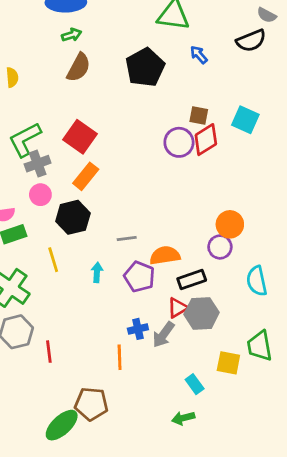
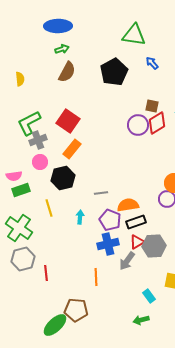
black rectangle: (192, 279) -> (136, 222), moved
blue cross: (138, 329) -> (108, 244), moved, size x1.5

